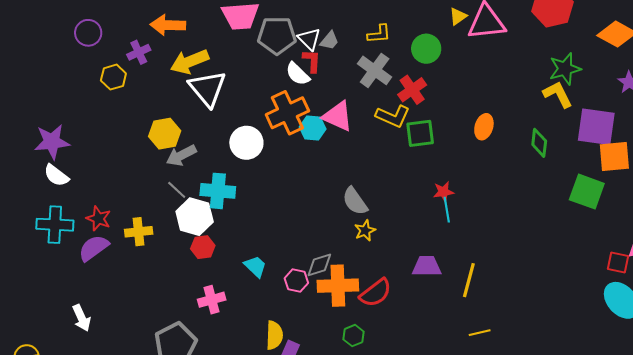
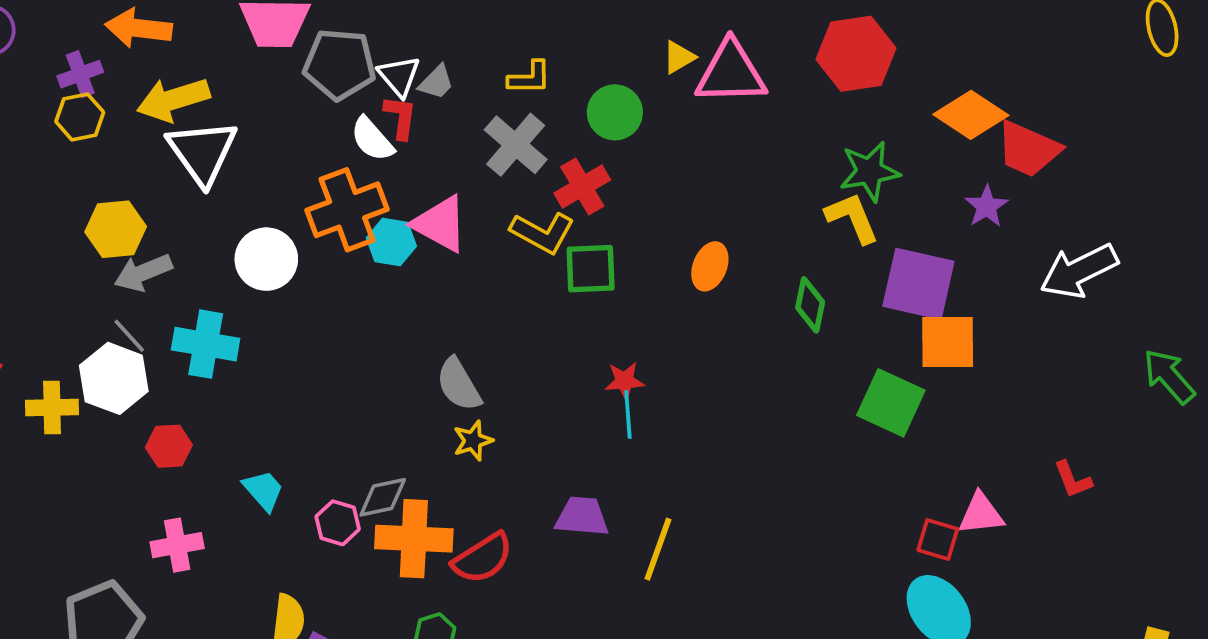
yellow hexagon: (113, 77) -> (80, 117), moved
white hexagon: (195, 217) -> (114, 378), moved

